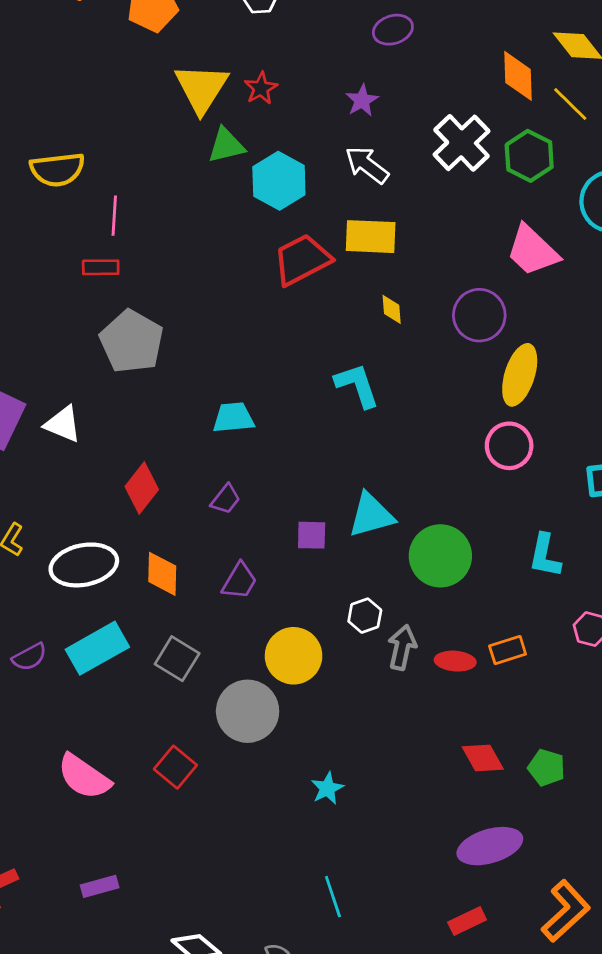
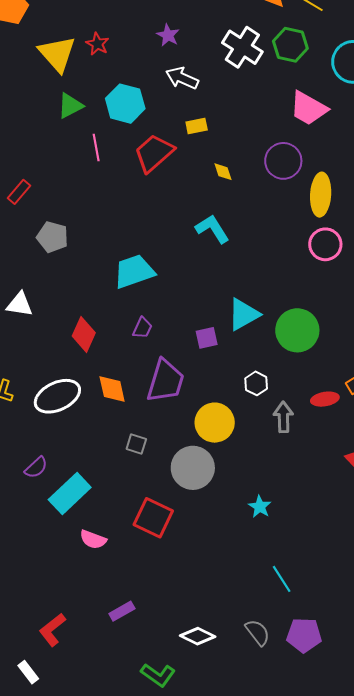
green triangle: (226, 145) -> (70, 106), moved
pink line: (114, 216) -> (96, 147), moved
yellow rectangle: (371, 237) -> (197, 126), size x0.6
red rectangle: (101, 267) -> (19, 192), turned -35
gray pentagon: (132, 342) -> (52, 237), size x0.7
cyan trapezoid: (233, 418) -> (134, 271), size x1.4
purple trapezoid: (239, 581) -> (165, 381), size x1.6
gray arrow: (402, 647) -> (283, 417), moved
cyan rectangle: (97, 648) -> (70, 493), moved
gray square: (177, 659) -> (136, 444), size x0.7
red square: (175, 767) -> (153, 518), size x1.4
pink semicircle: (84, 777) -> (93, 539), size x0.7

